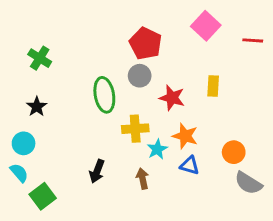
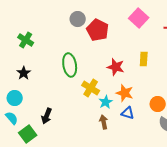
gray circle: (140, 76) -> (78, 19), moved
yellow cross: (135, 129) -> (91, 88), turned 36
black arrow: (97, 171) -> (47, 116), moved
brown arrow: (143, 179) -> (104, 122), moved

